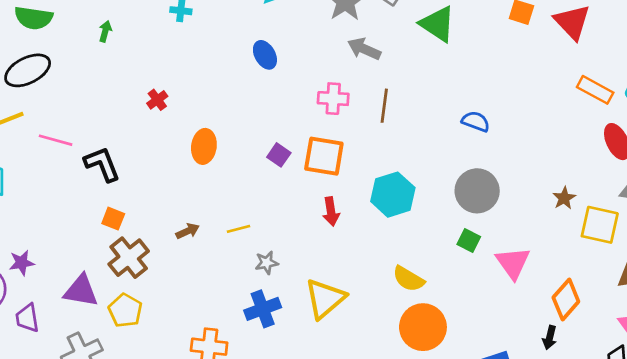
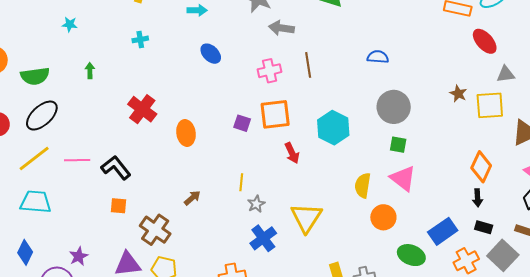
red cross: (157, 100) -> (142, 109), size x1.8
orange square: (113, 219) -> (119, 206), moved
yellow line: (238, 229) -> (241, 182), moved, turned -54
pink triangle: (513, 263) -> (403, 178), moved
yellow semicircle: (408, 279) -> (363, 185), turned 85
orange circle: (423, 327) -> (383, 217), size x0.7

